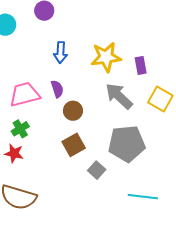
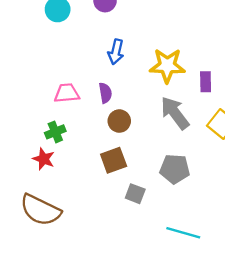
pink trapezoid: (25, 94) -> (67, 93), size x0.7
gray pentagon: (127, 144) -> (175, 169), size x0.7
gray square: (97, 170) -> (135, 194), turned -30

